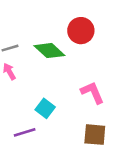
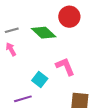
pink L-shape: (92, 93) -> (65, 67), moved

